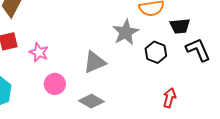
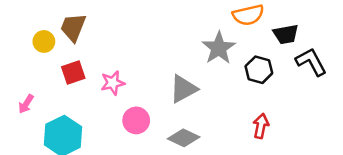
pink star: (39, 52) -> (113, 83), turned -30
red arrow: (169, 98) -> (261, 126), moved

